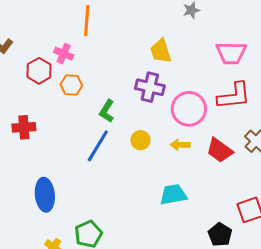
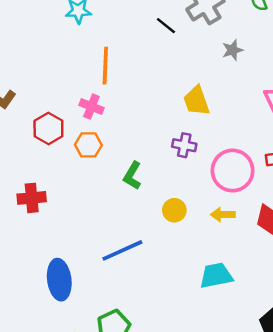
pink cross: (64, 54) -> (91, 106), moved
purple cross: (150, 87) -> (184, 145), size x0.7
blue line: (98, 146) -> (122, 250), moved, turned 36

